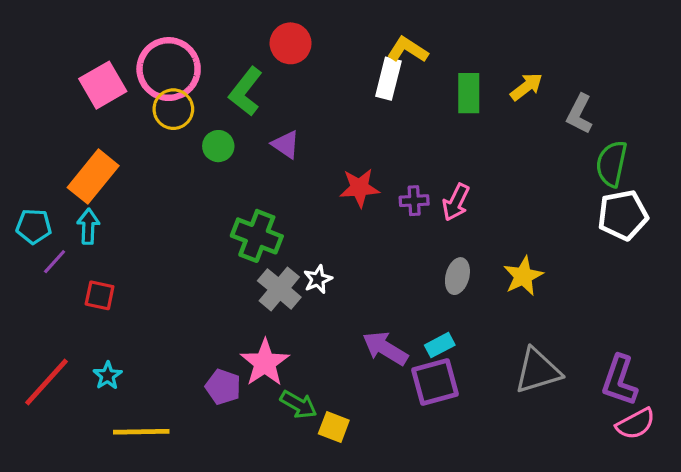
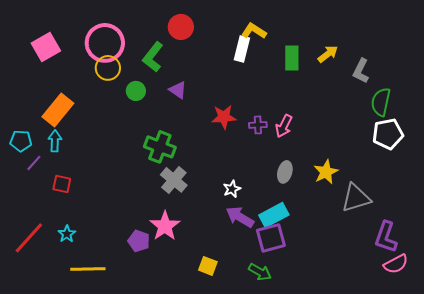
pink square: (103, 85) -> (46, 47), moved
white star: (318, 279) -> (232, 189), moved
cyan rectangle: (440, 345) -> (274, 215), size x1.6
gray triangle: (538, 371) -> (356, 198), moved
green arrow: (299, 404) -> (260, 272), moved

